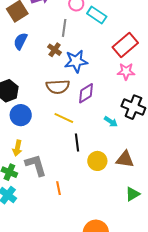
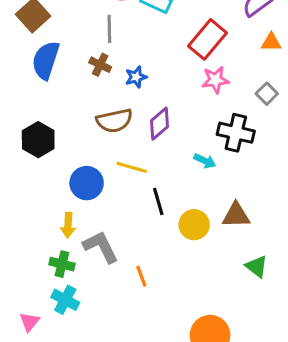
blue semicircle: (21, 41) -> (46, 60), size x1.4
blue star: (76, 61) -> (136, 77), size x0.6
blue circle: (21, 115) -> (87, 183), moved
green triangle: (133, 194) -> (257, 266), turned -42

